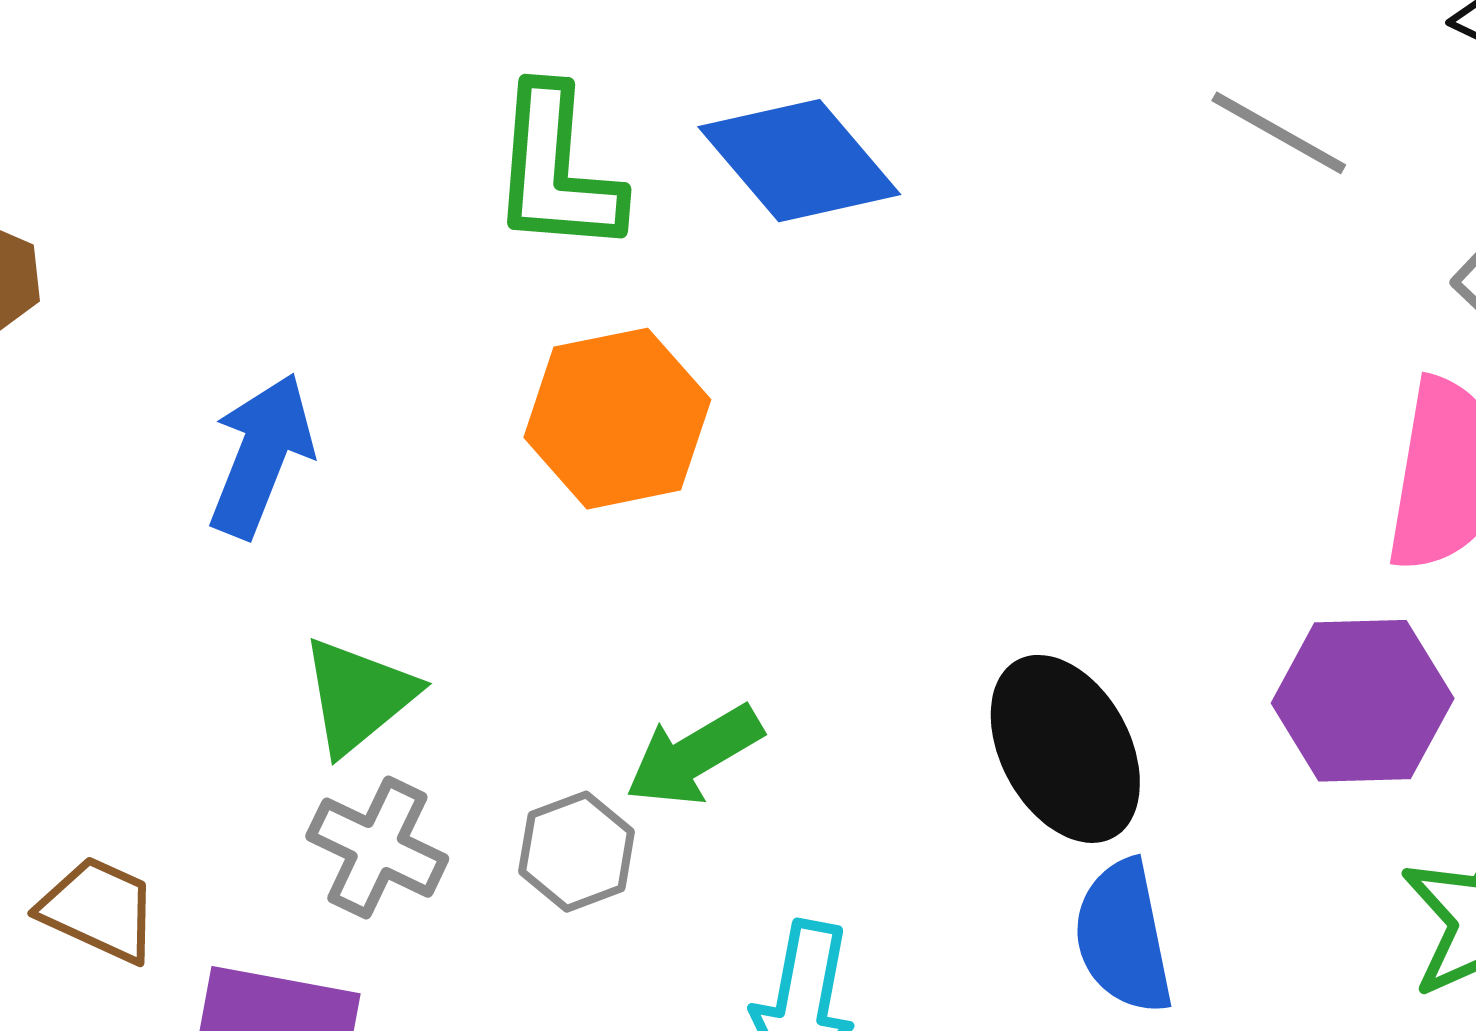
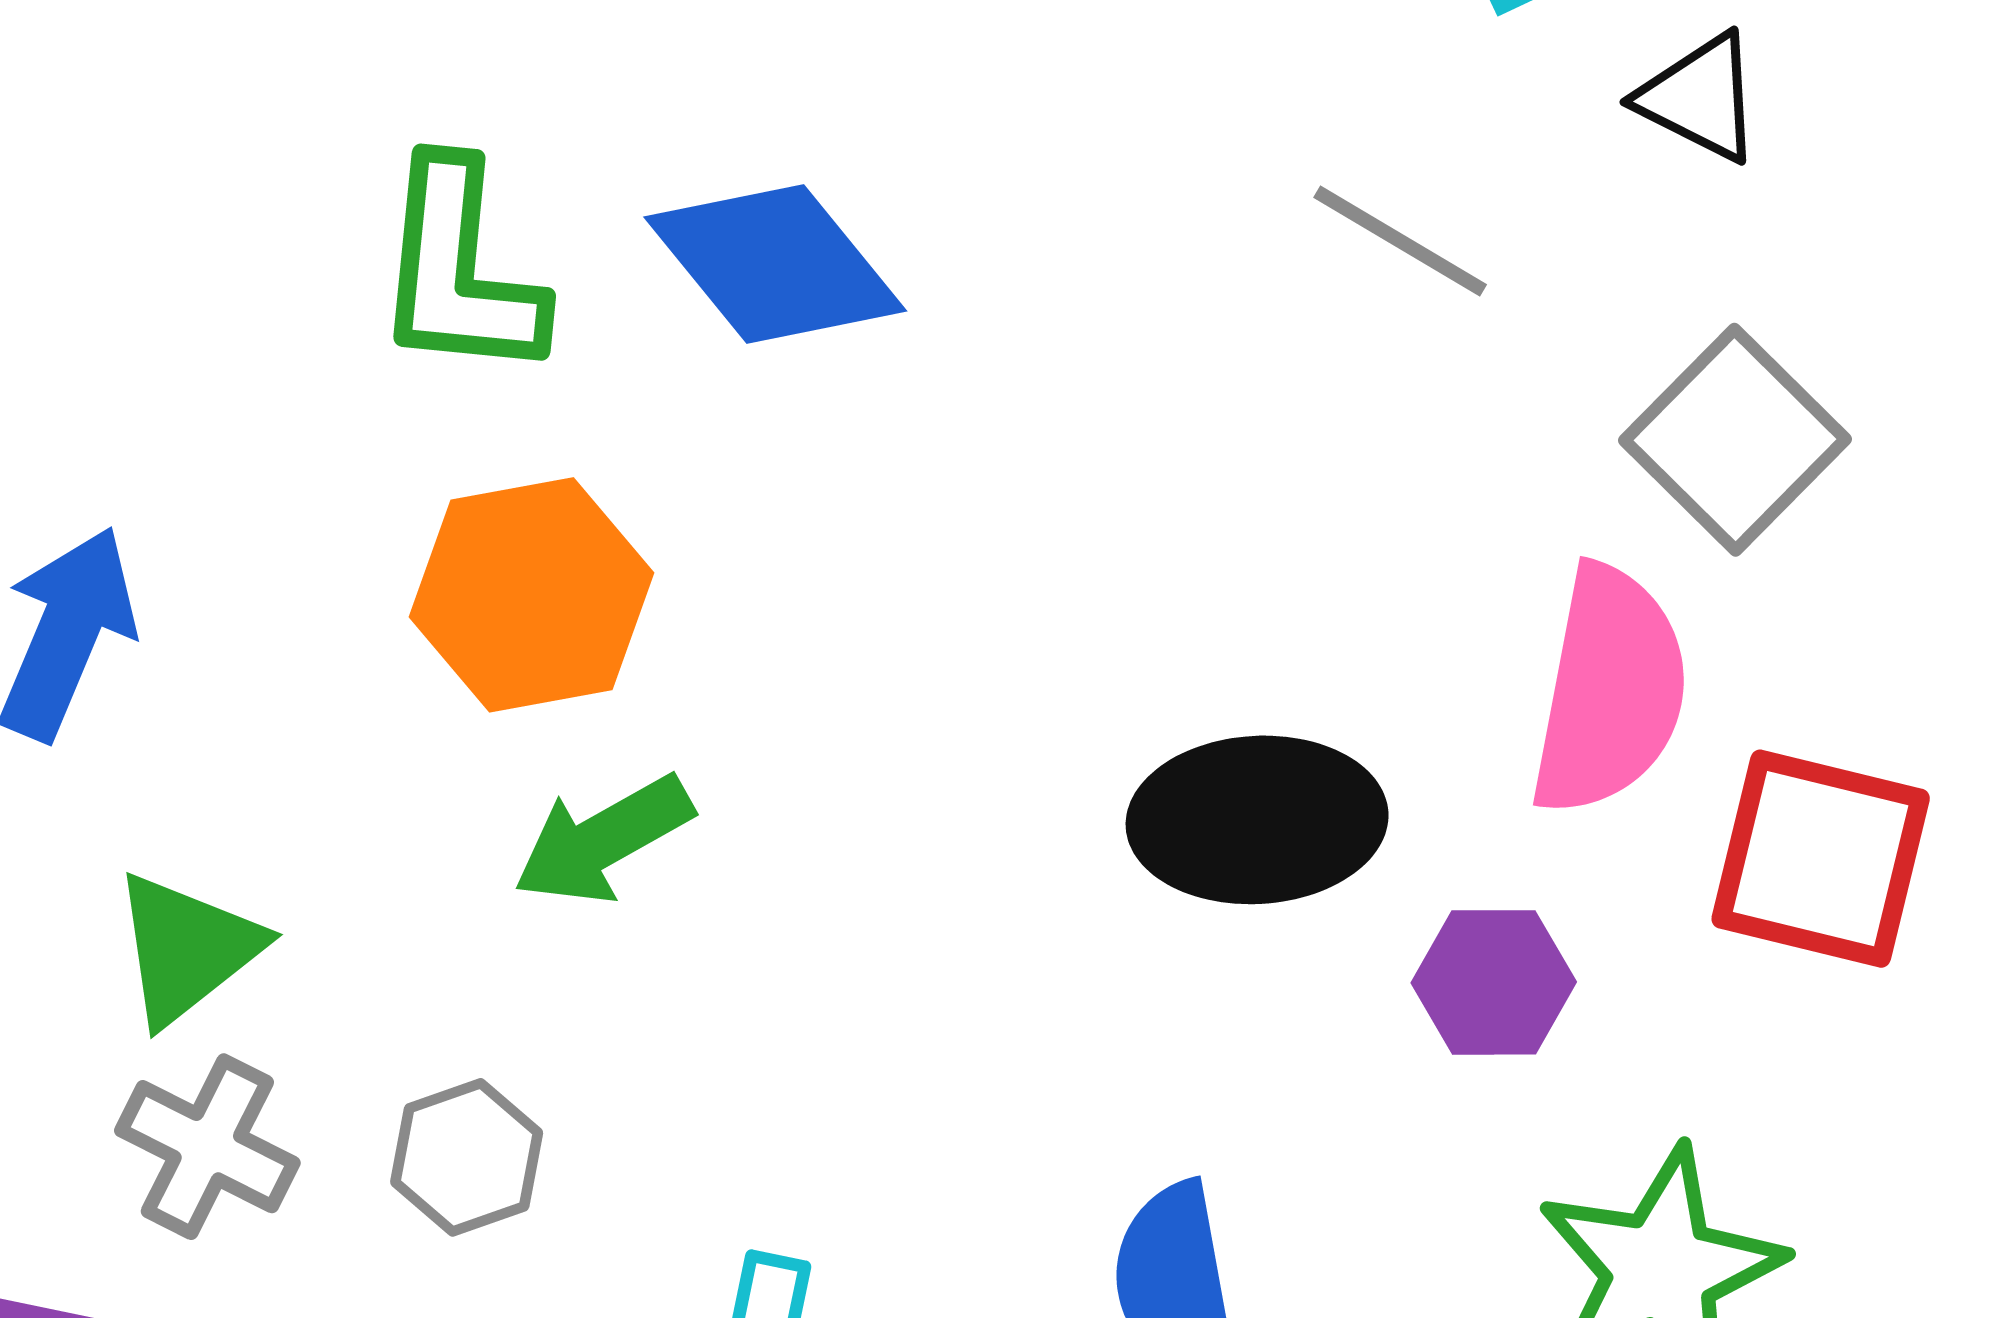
purple hexagon: (1363, 701) -> (1494, 982), size x0.7
black ellipse: (1065, 749) -> (1257, 820), moved, turned -66
green arrow: (694, 755) -> (603, 840), moved

